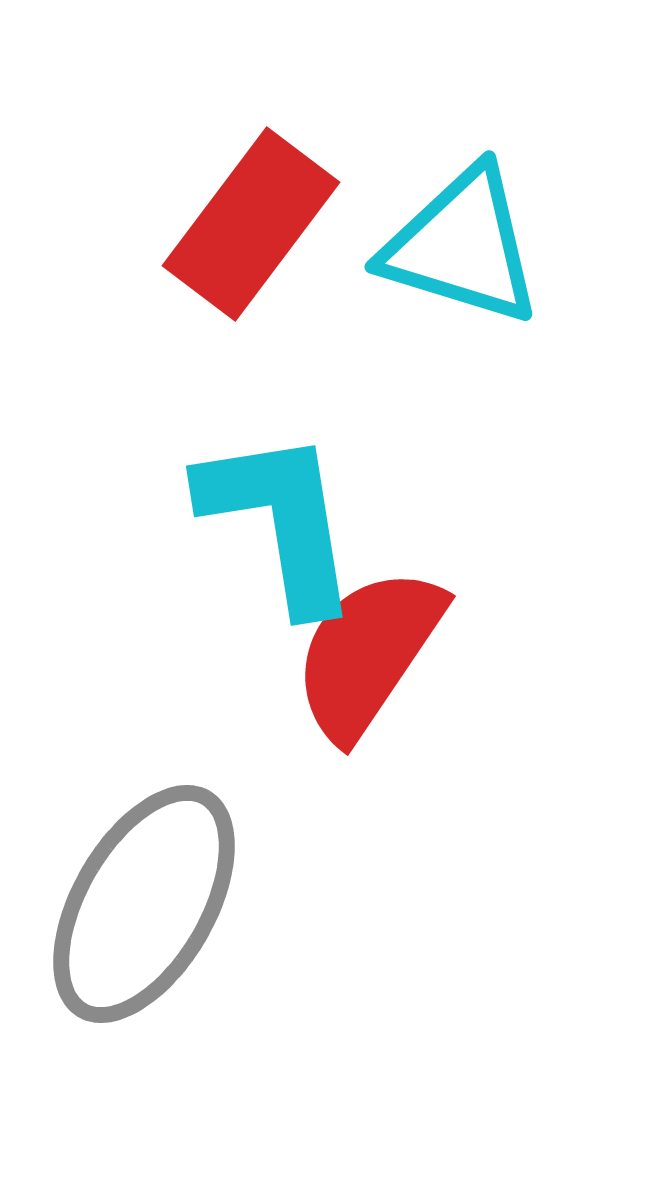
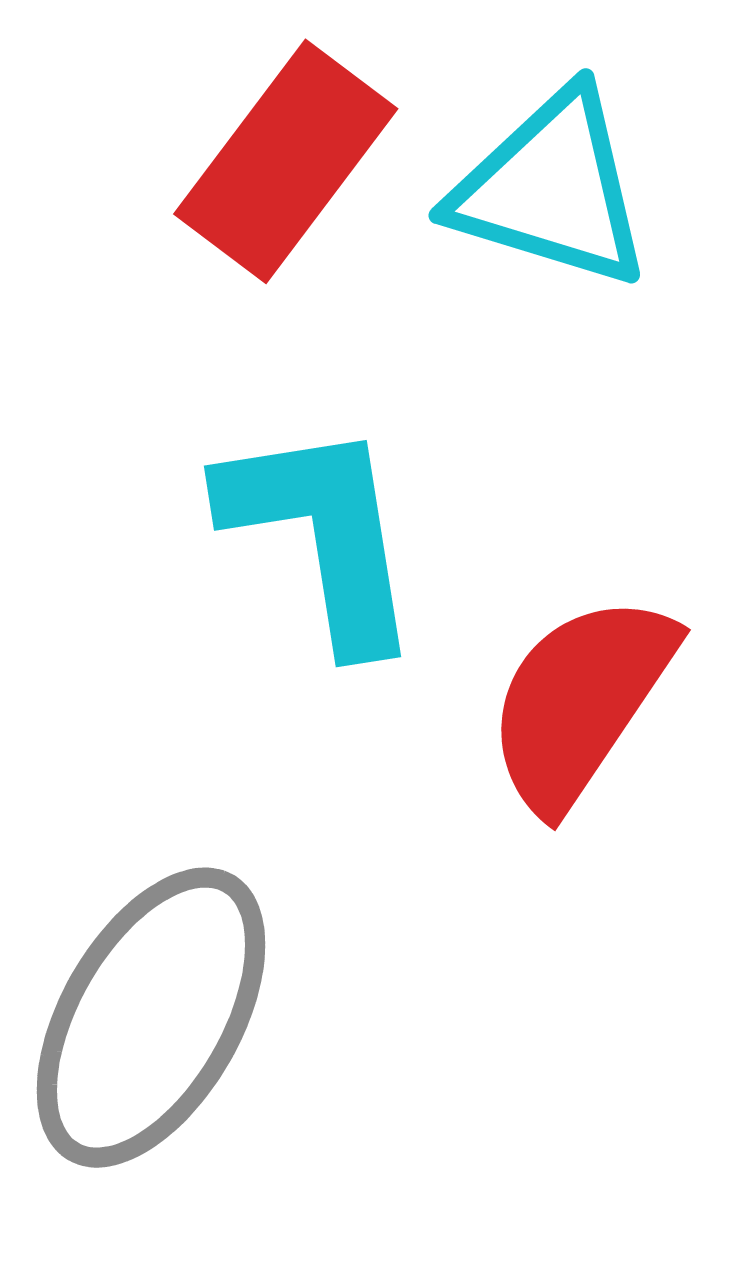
red semicircle: (368, 653) -> (580, 702), moved

